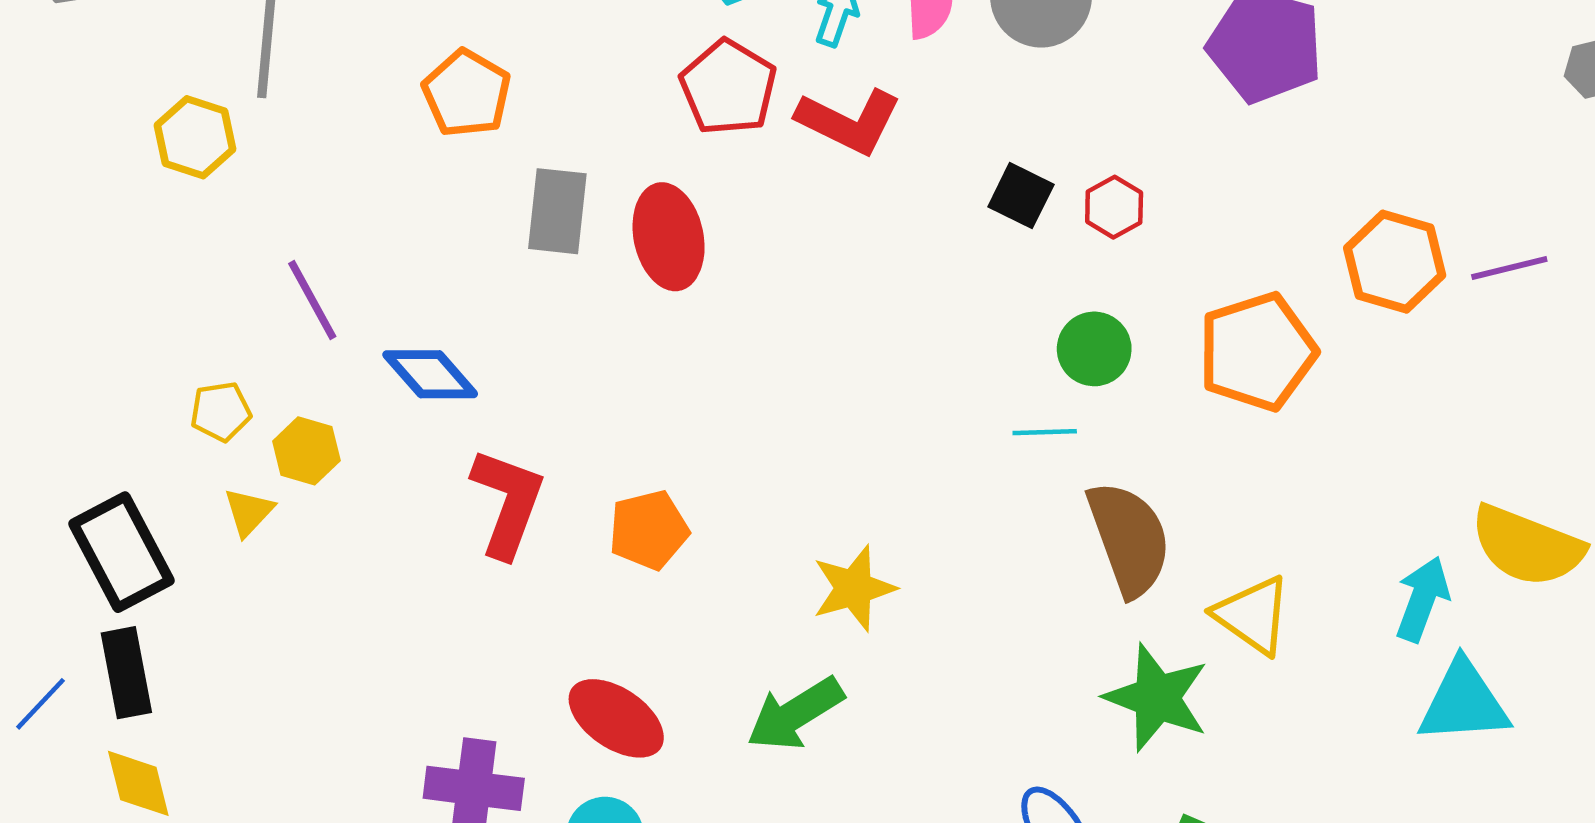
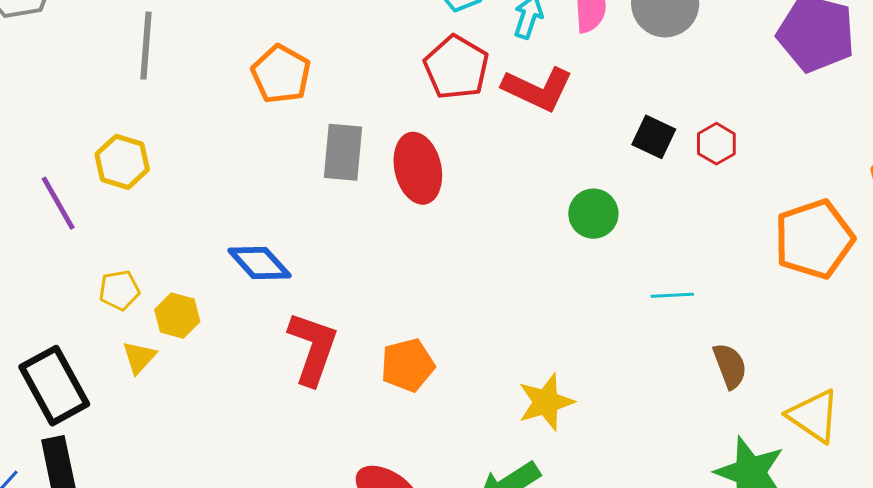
yellow hexagon: (195, 137) -> (122, 162), moved
purple line: (312, 300) -> (58, 203), moved
green circle: (1094, 349) -> (593, 214), moved
brown semicircle: (1129, 539) -> (730, 366), size x0.6

